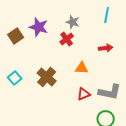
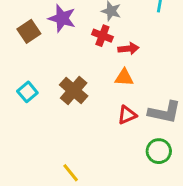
red cross: (67, 39) -> (102, 36), turned -32
red arrow: (106, 48) -> (128, 49), moved

